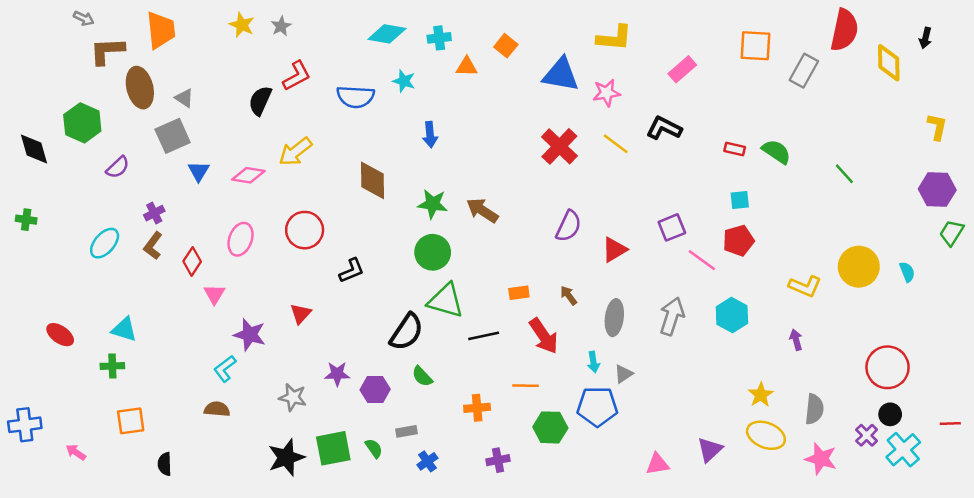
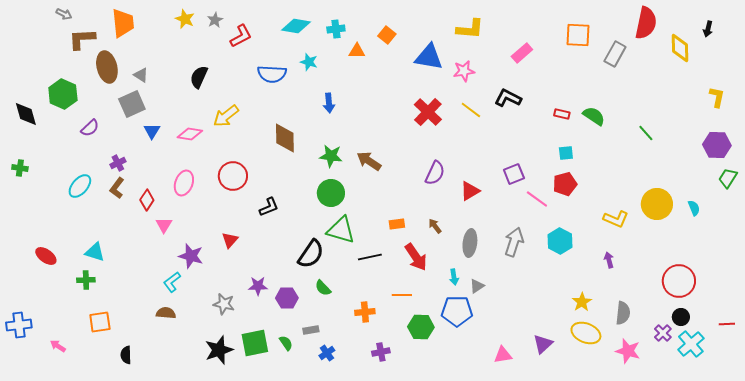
red L-shape: (297, 76) -> (241, 36), moved

